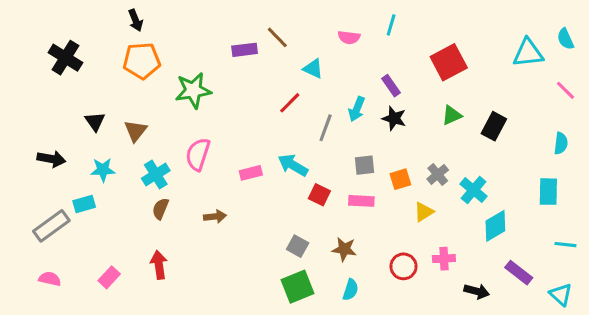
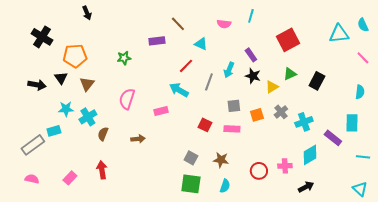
purple rectangle: (245, 50) -> (157, 41), moved
orange pentagon: (142, 61) -> (75, 56), moved
green star: (193, 90) -> (124, 58), size x0.6
black arrow: (51, 159) -> (37, 85), moved
cyan arrow: (293, 165) -> (179, 90), moved
cyan cross: (156, 174) -> (88, 117), moved
cyan cross: (474, 190) -> (304, 122), turned 30
yellow triangle: (424, 212) -> (272, 87), moved
cyan diamond: (495, 226) -> (310, 155), moved
purple rectangle: (519, 273) -> (333, 138), moved
green square: (298, 287) -> (191, 184), turned 30
black arrow: (477, 291) -> (306, 187), turned -42

